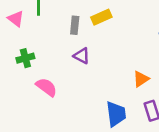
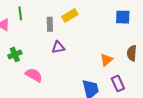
purple triangle: (82, 56) -> (58, 47), turned -32

